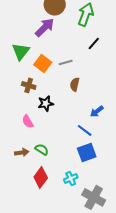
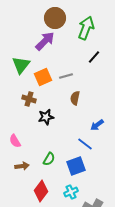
orange square: (43, 63) -> (43, 77), turned 30
pink semicircle: (28, 121) -> (15, 141), moved
green semicircle: (42, 149) -> (49, 159), moved, turned 88
blue square: (87, 152) -> (76, 166), moved

